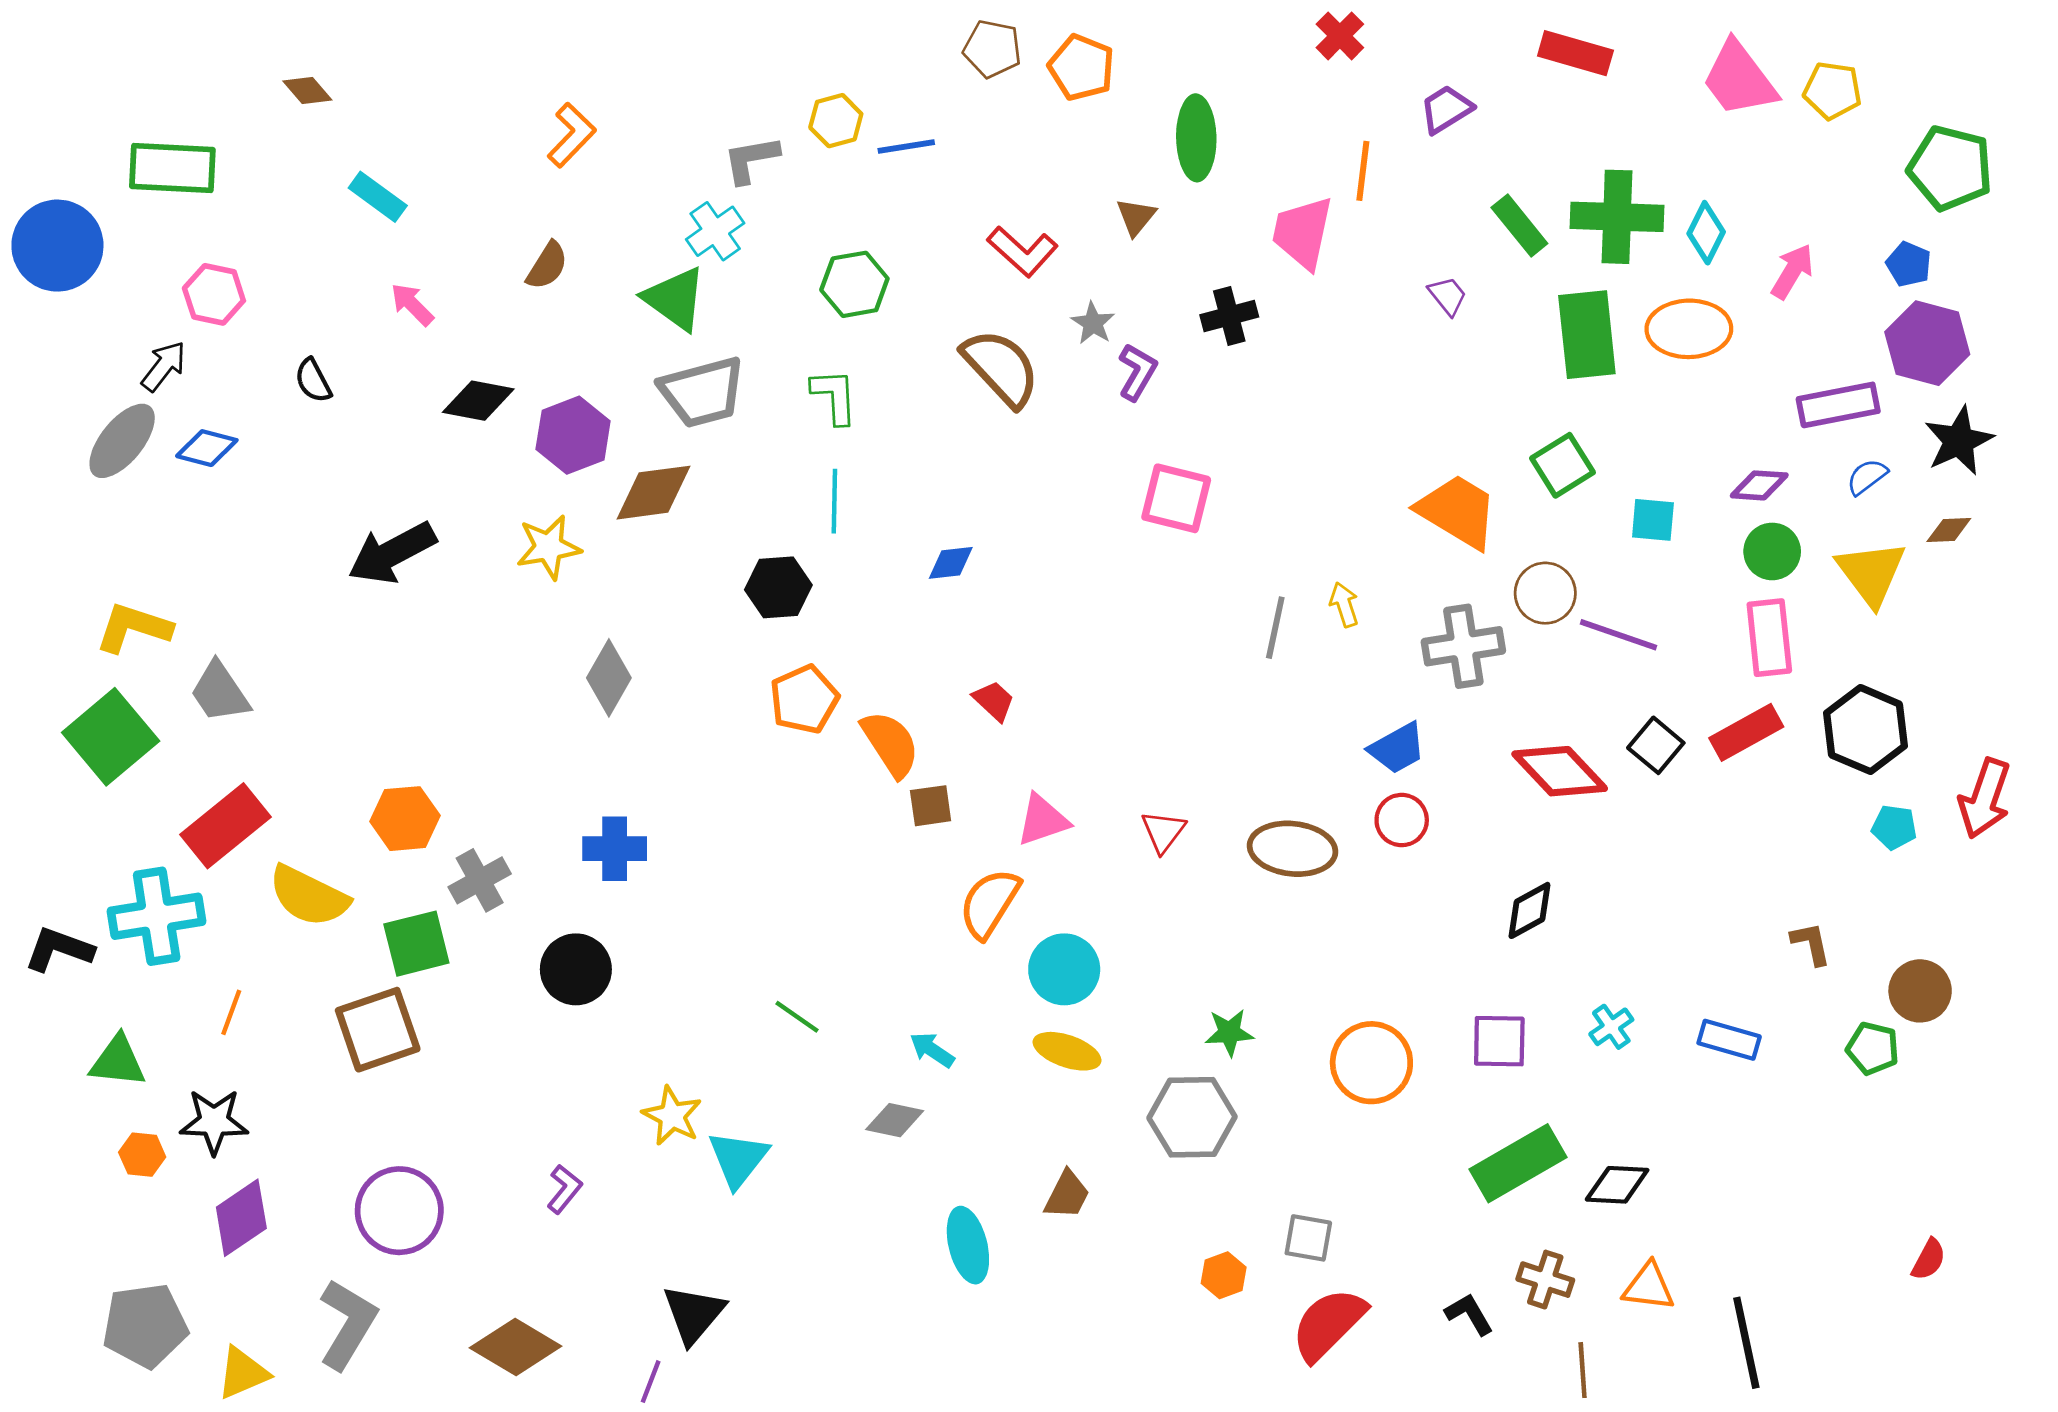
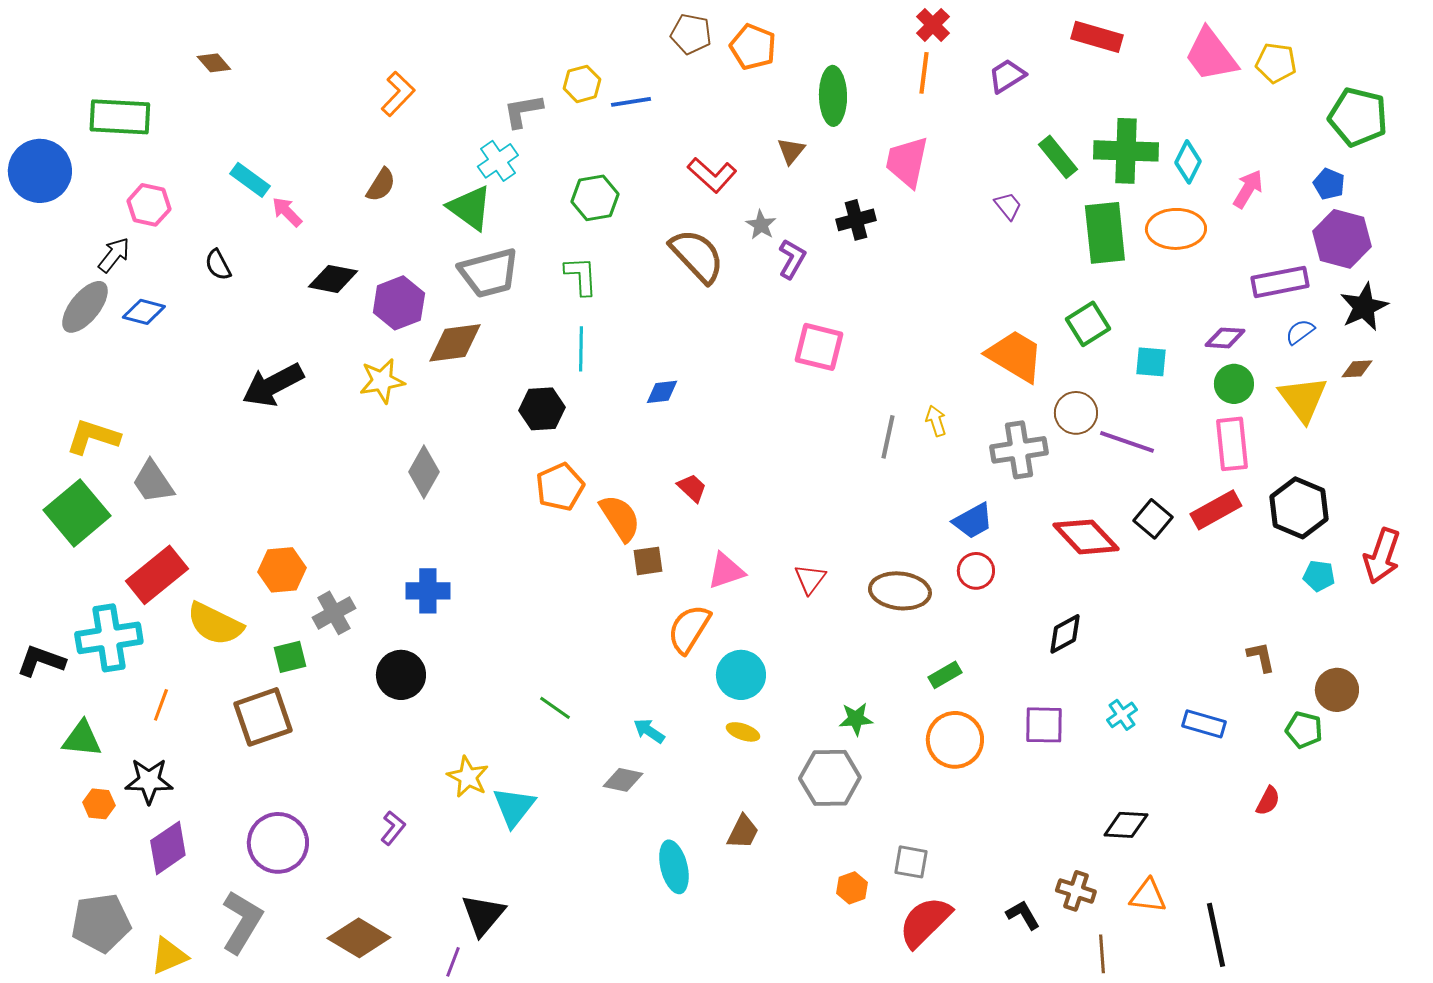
orange line: (1363, 171) -> (924, 73), moved
cyan rectangle: (378, 197) -> (250, 180), moved
green square: (416, 944) -> (290, 657), size x0.7
yellow ellipse: (1067, 1051) -> (743, 732), size x0.7
green rectangle: (1518, 1163) -> (945, 675), moved, size x0.5
red semicircle: (1929, 1259) -> (1268, 801), moved

